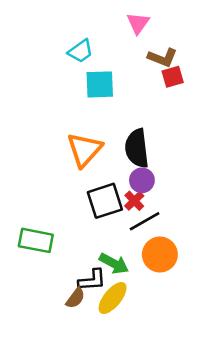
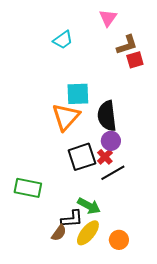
brown L-shape: (162, 58) -> (127, 45), turned -40
cyan square: (100, 84) -> (78, 94), moved
orange circle: (160, 255) -> (119, 240), moved, size x0.7

